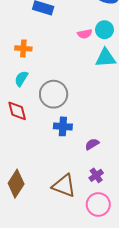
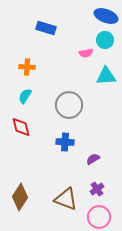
cyan circle: (104, 30) -> (105, 40), moved
gray circle: (54, 94) -> (69, 105), moved

